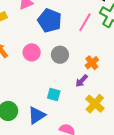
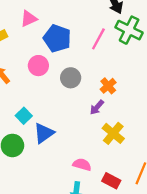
pink circle: (32, 52) -> (38, 66), moved
cyan square: (54, 95) -> (24, 116), moved, turned 32
blue triangle: (37, 115) -> (44, 133), moved

